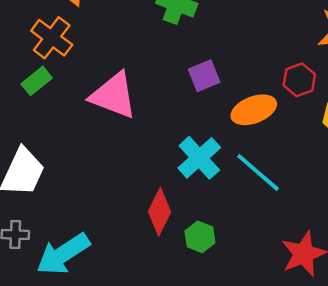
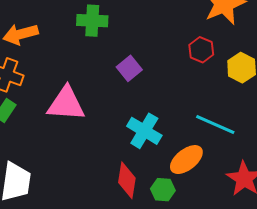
orange ellipse: (254, 110) -> (186, 160), moved
cyan line: (258, 172) -> (215, 125), moved

